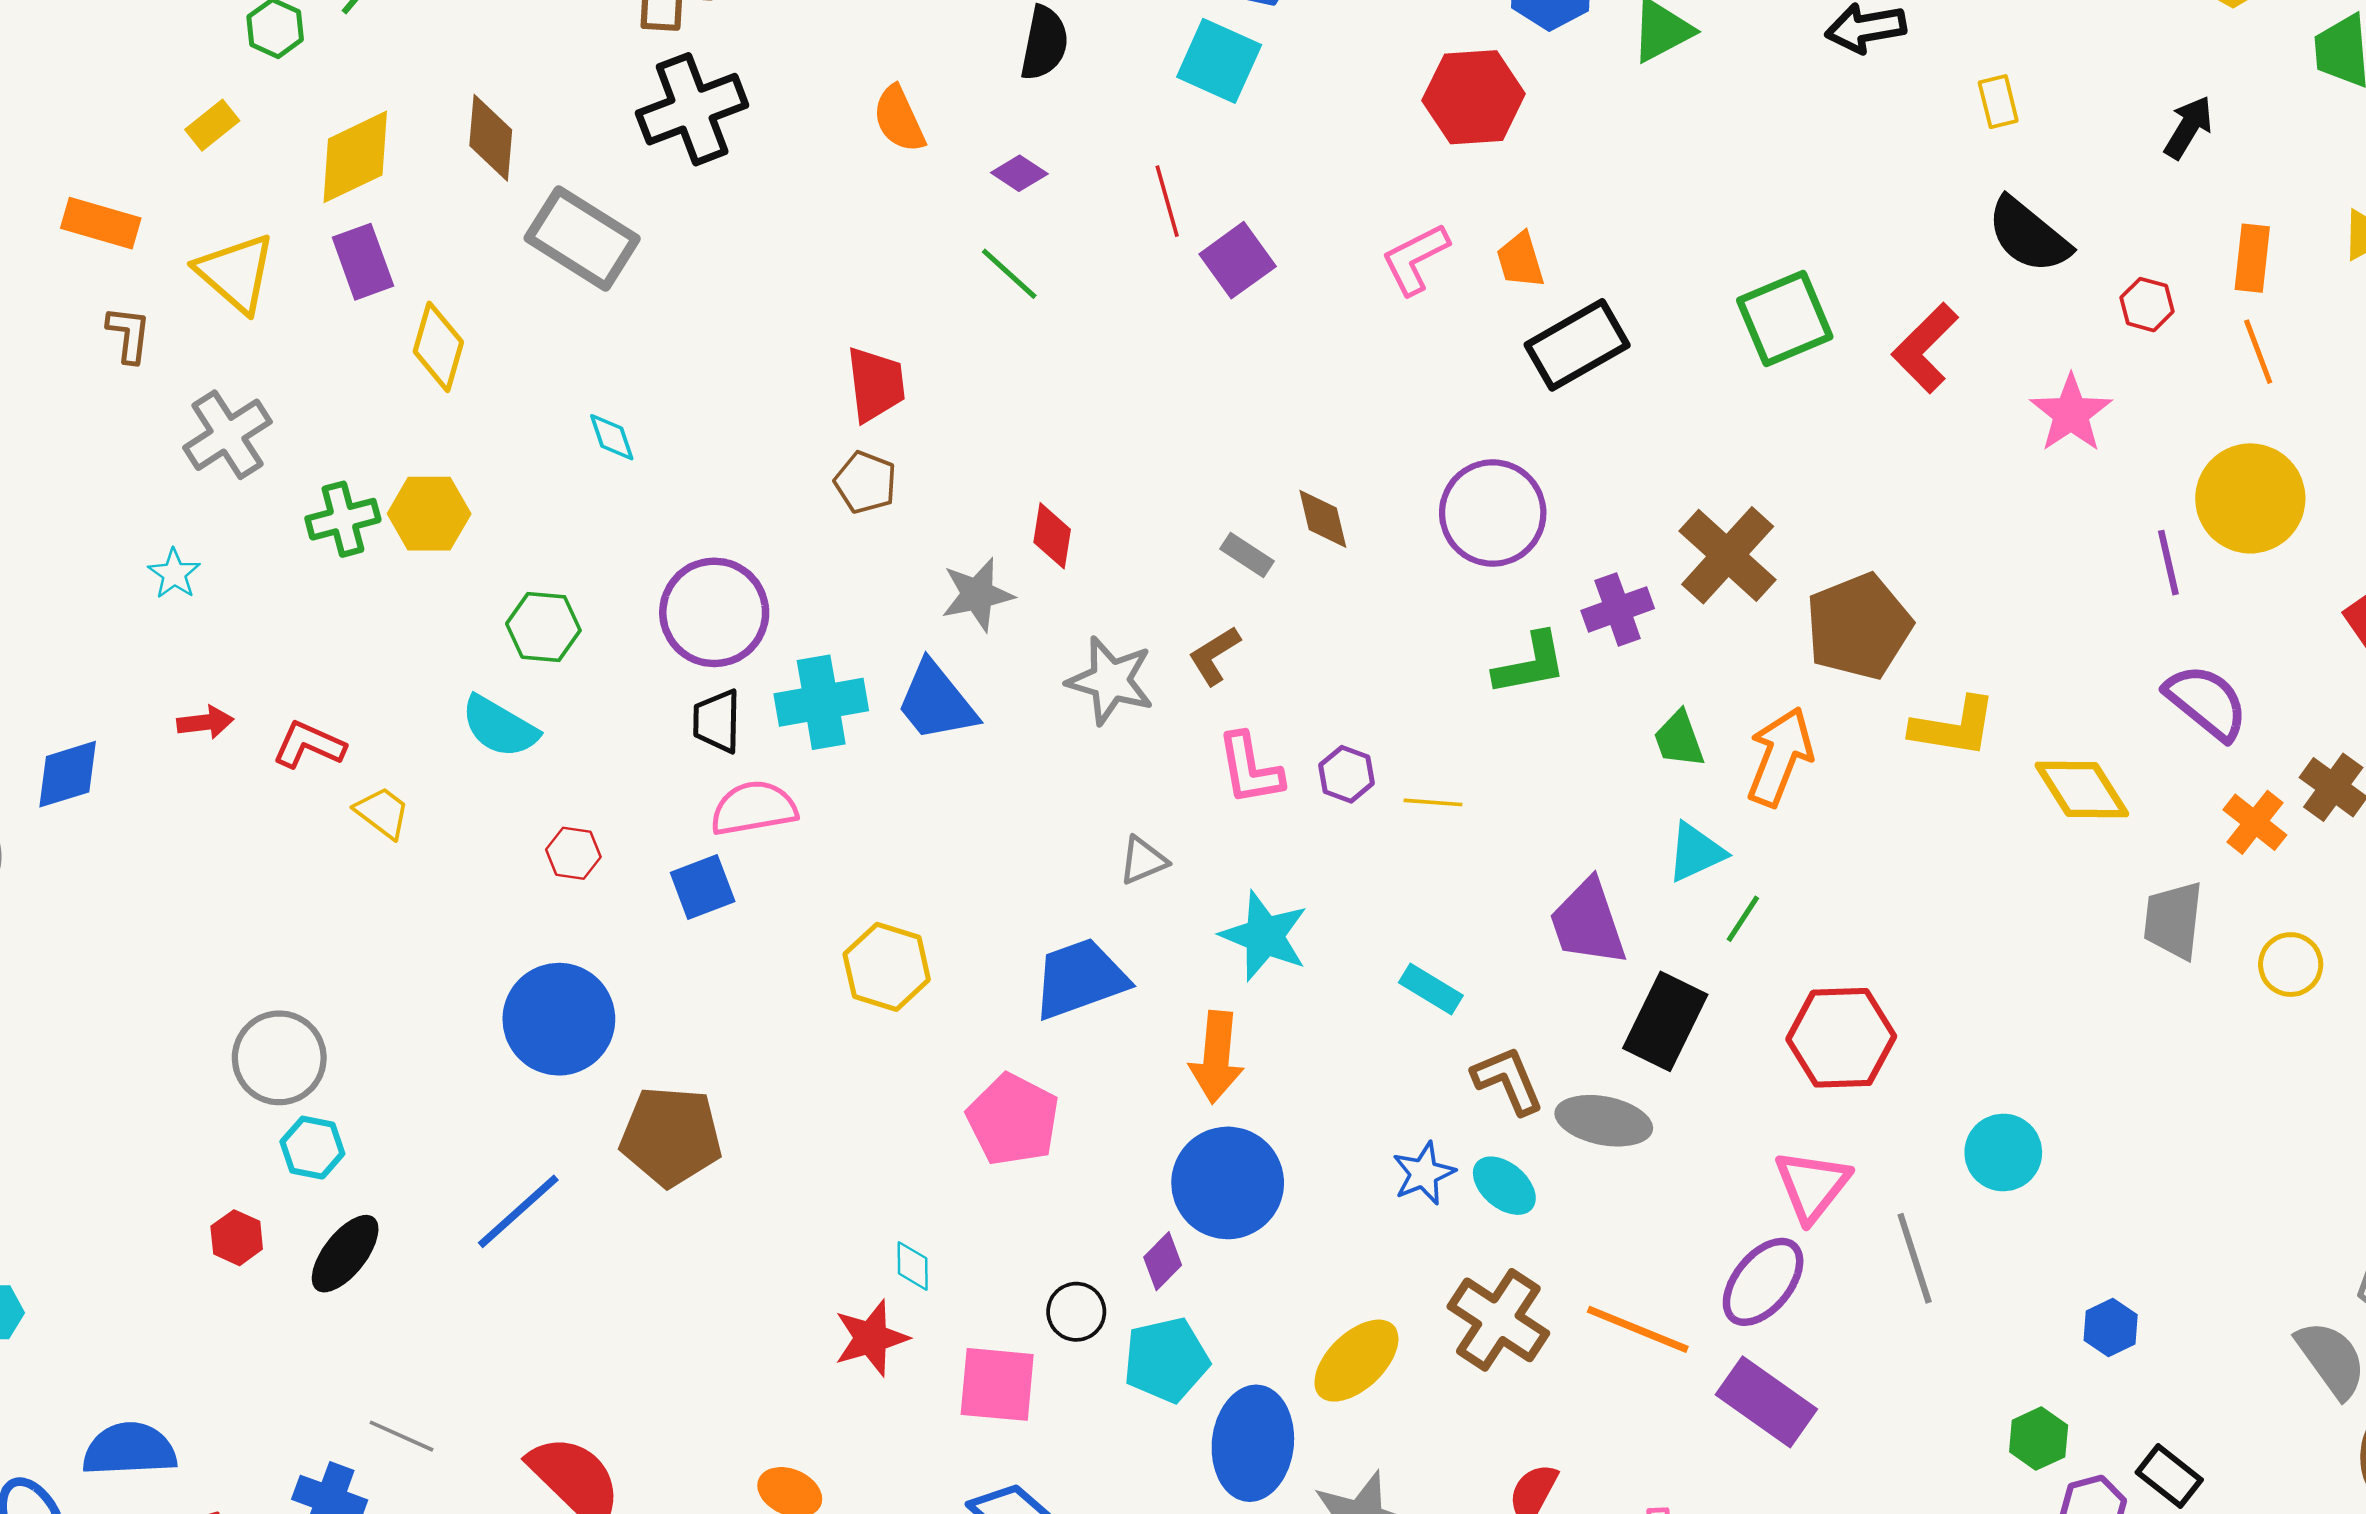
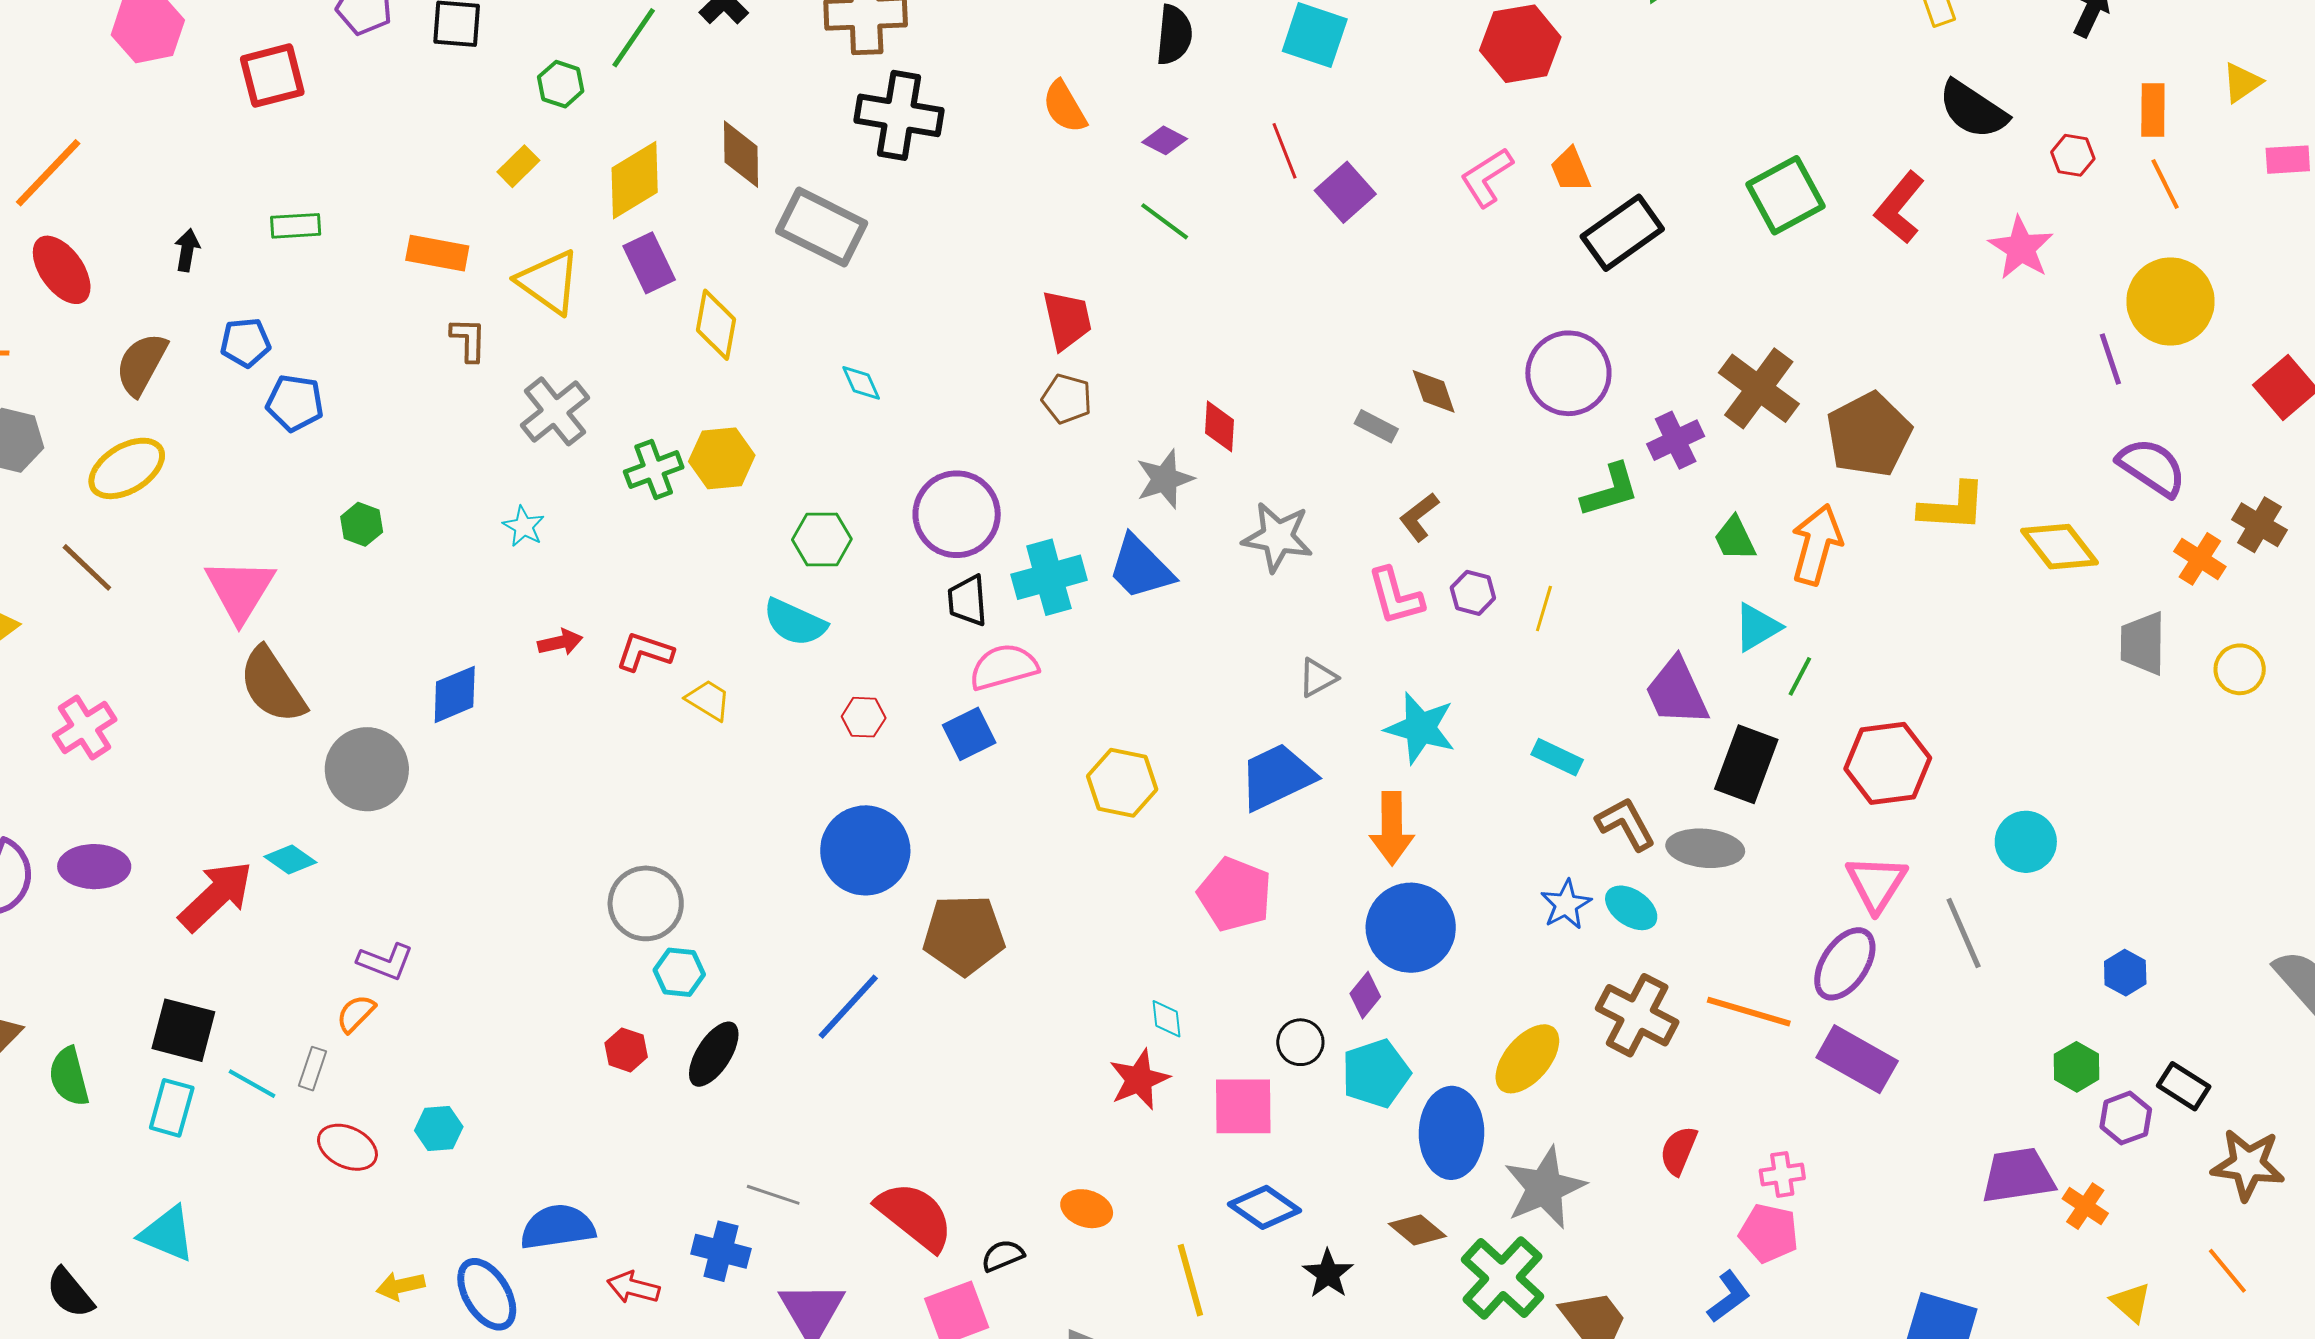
black cross: (692, 109) -> (899, 115), turned 36
brown L-shape: (1214, 655) -> (1419, 517), moved
yellow line: (1433, 802) -> (1544, 608), turned -72

